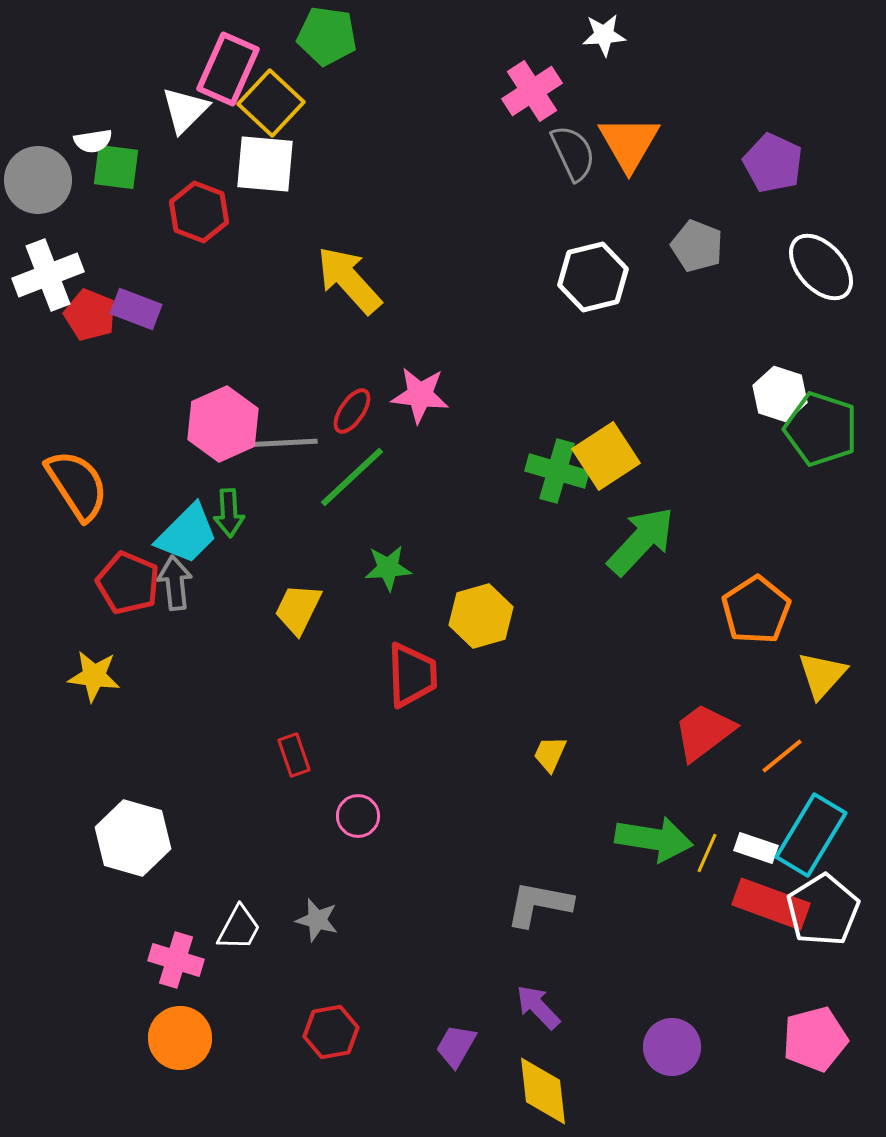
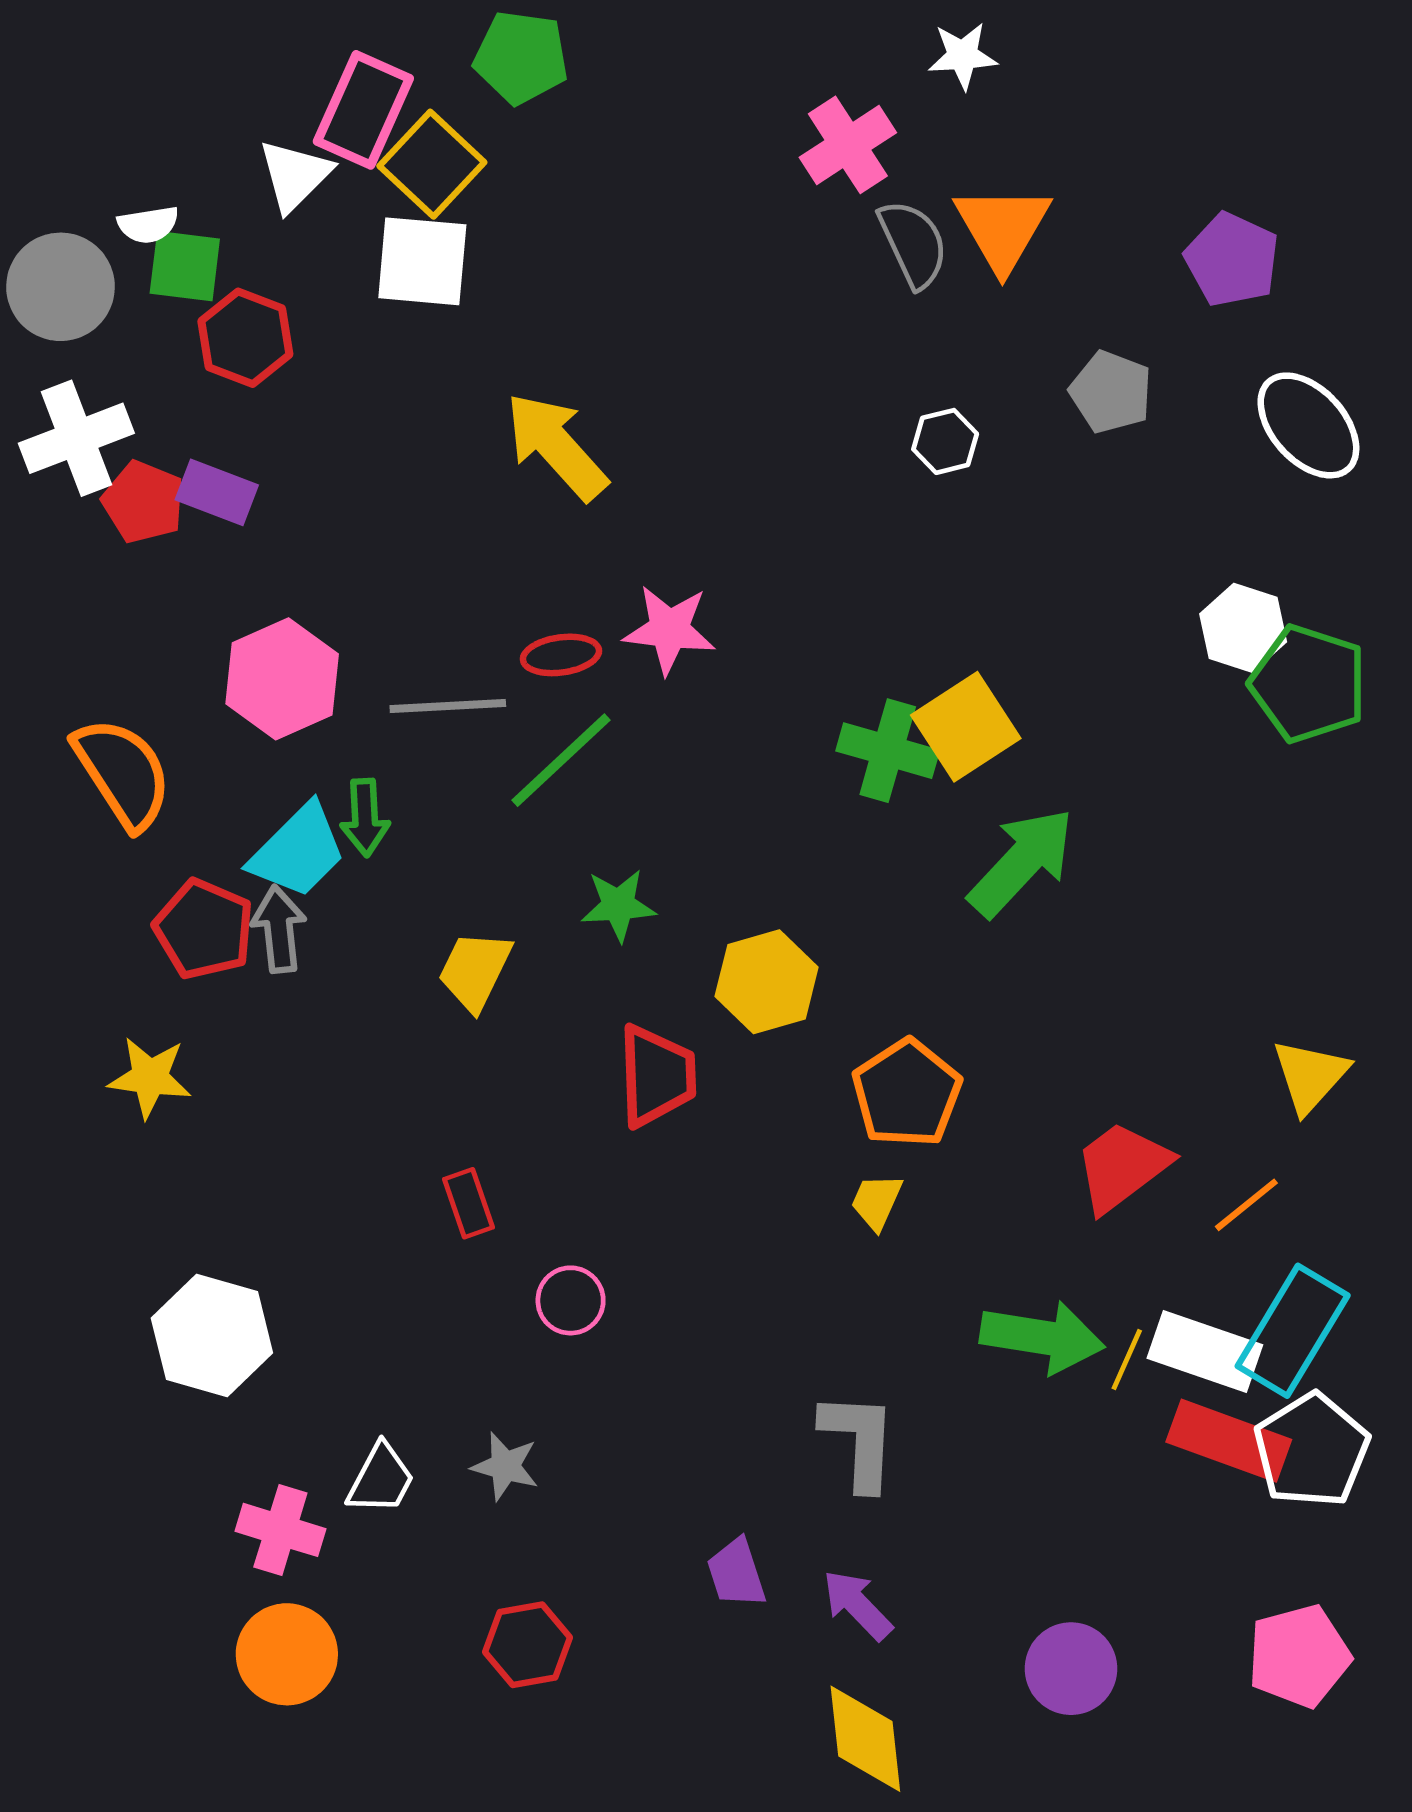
red hexagon: (199, 212) -> (245, 338), moved
white hexagon: (593, 277) -> (945, 441), size x0.6
red ellipse: (352, 411) -> (561, 655), turned 48
pink hexagon: (223, 424) -> (282, 679), moved
orange pentagon: (756, 610) -> (907, 1093), moved
white rectangle: (756, 848) -> (1205, 1351), size x1.6
gray L-shape: (539, 904) -> (859, 1441), turned 82
purple trapezoid: (456, 1046) -> (736, 1573), moved, turned -48

